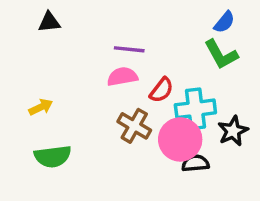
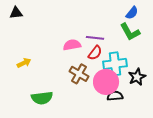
black triangle: (49, 22) -> (16, 13), moved
purple line: (129, 49) -> (95, 38), moved
green semicircle: (53, 156) -> (42, 98), moved

